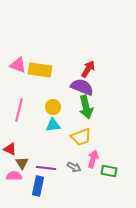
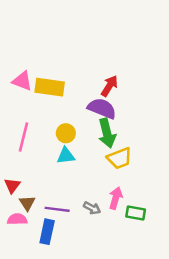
yellow trapezoid: (81, 137) -> (119, 158), moved
red triangle: (10, 149) -> (12, 186), turned 40

